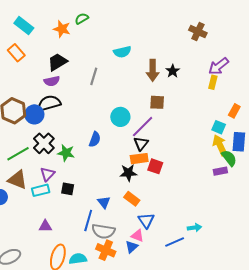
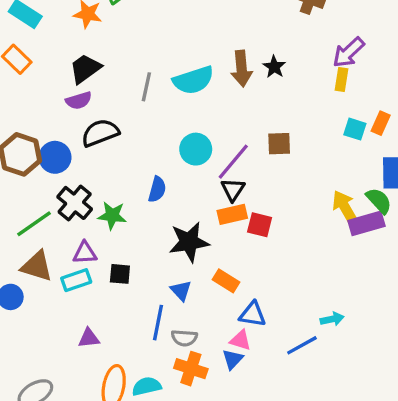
cyan semicircle: (122, 52) -> (193, 80), moved, size x1.4
brown square: (157, 102) -> (279, 144), moved
black semicircle: (49, 103) -> (100, 133), moved
cyan square: (219, 127) -> (355, 129), moved
yellow arrow: (220, 145) -> (345, 207), moved
purple rectangle: (220, 171) -> (366, 223), size x1.5
black star: (128, 173) -> (189, 242), moved, size x1.4
purple triangle: (47, 174) -> (85, 253), turned 49
blue triangle: (146, 220) -> (253, 314), turned -42
gray semicircle: (103, 231) -> (184, 338), size x0.7

